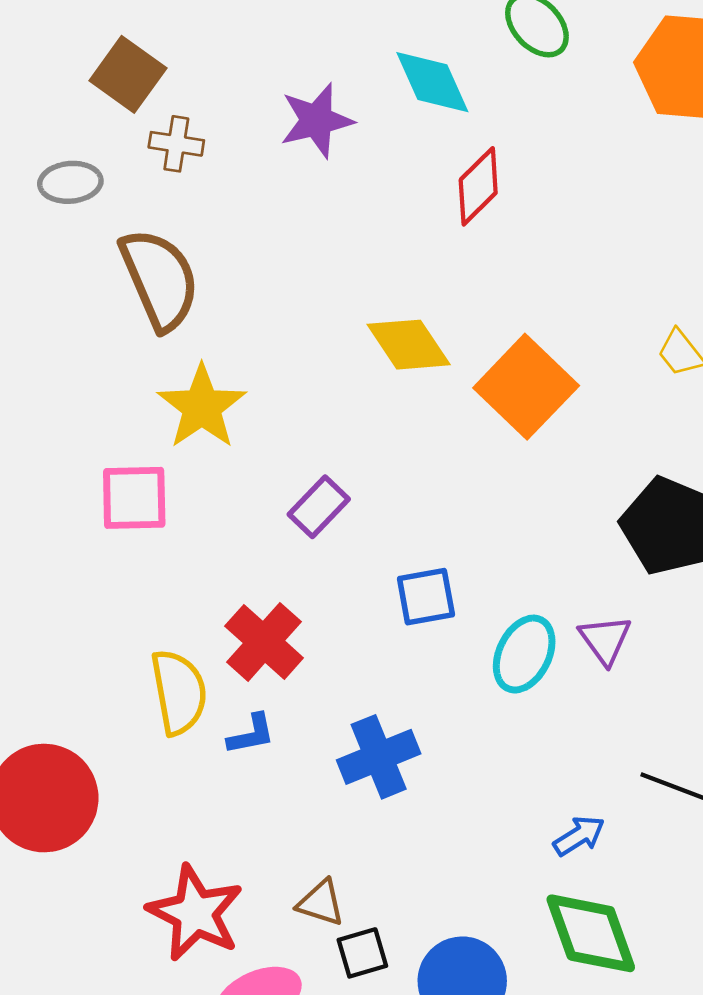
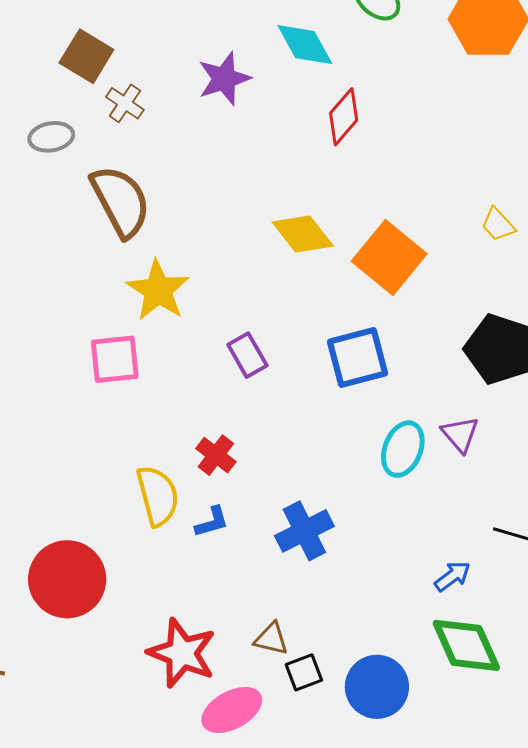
brown cross: (176, 144) -> (125, 103), turned 30
purple rectangle: (319, 507) -> (247, 355), turned -69
blue square: (426, 597) -> (358, 357), moved, size x1.4
red cross: (264, 642) -> (216, 455), size x0.7

